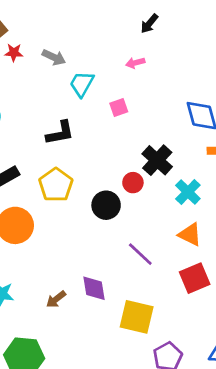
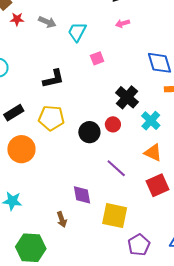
pink arrow: (135, 63) -> (123, 23), moved
cyan trapezoid: (82, 84) -> (77, 32), moved
red circle: (133, 183) -> (113, 124), moved
yellow pentagon: (56, 185) -> (51, 118), turned -30
brown arrow: (56, 299) -> (62, 219), moved, turned -70

